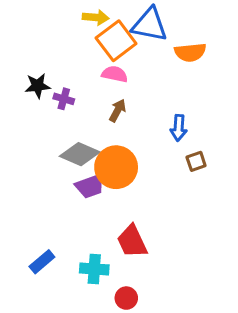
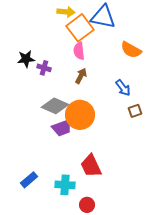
orange semicircle: (190, 52) -> (131, 50), moved, turned 35
pink semicircle: (115, 74) -> (79, 51), turned -108
blue arrow: (179, 128) -> (123, 88), turned -42

